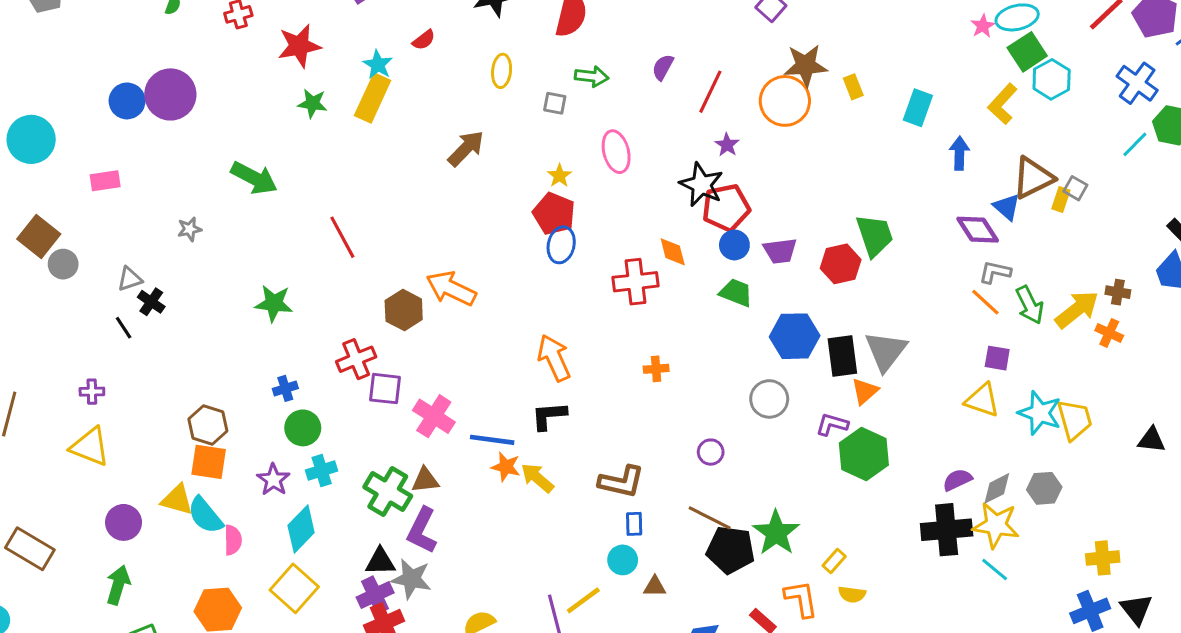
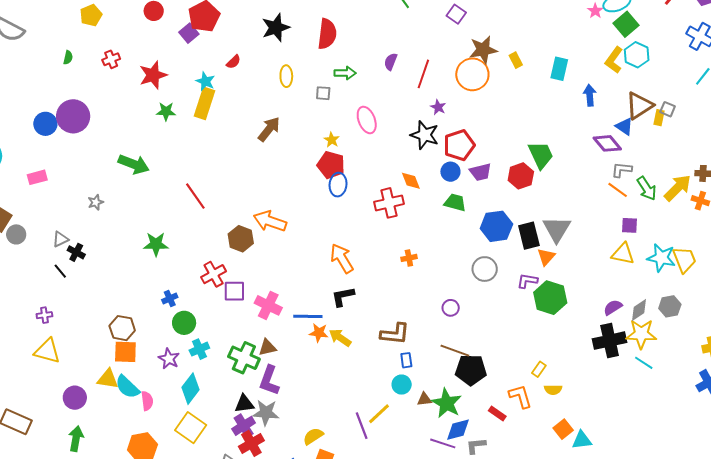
cyan hexagon: (1052, 79) -> (637, 55), moved
red pentagon: (726, 208) -> (459, 145), moved
green star: (776, 533) -> (447, 403), moved

